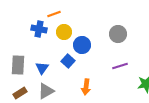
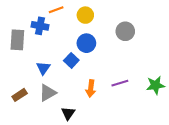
yellow circle: (64, 32) -> (85, 15), moved
gray rectangle: (18, 65) -> (17, 40), moved
purple line: (120, 66) -> (120, 83), moved

